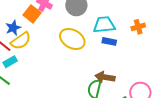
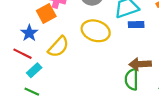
orange square: (32, 14) -> (46, 14), turned 36
yellow semicircle: (21, 41) -> (58, 47), moved

